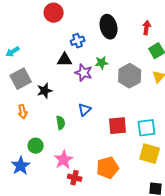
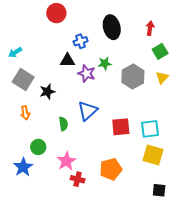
gray square: (21, 79) -> (23, 80), turned -30
blue triangle: (85, 110) -> (88, 111), size x1.5

